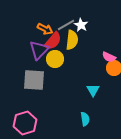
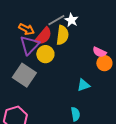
orange arrow: (45, 29) -> (26, 29), moved
gray square: (34, 80) -> (24, 75), turned 30
cyan triangle: (93, 90) -> (83, 85), turned 40

